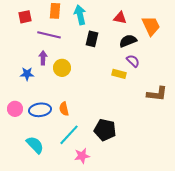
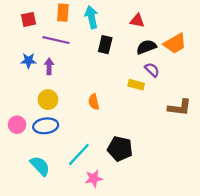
orange trapezoid: (151, 26) -> (175, 43), moved, turned 85
yellow circle: (62, 68) -> (48, 100), moved
blue star: (27, 74) -> (28, 61), moved
orange semicircle: (64, 109) -> (94, 102), moved

